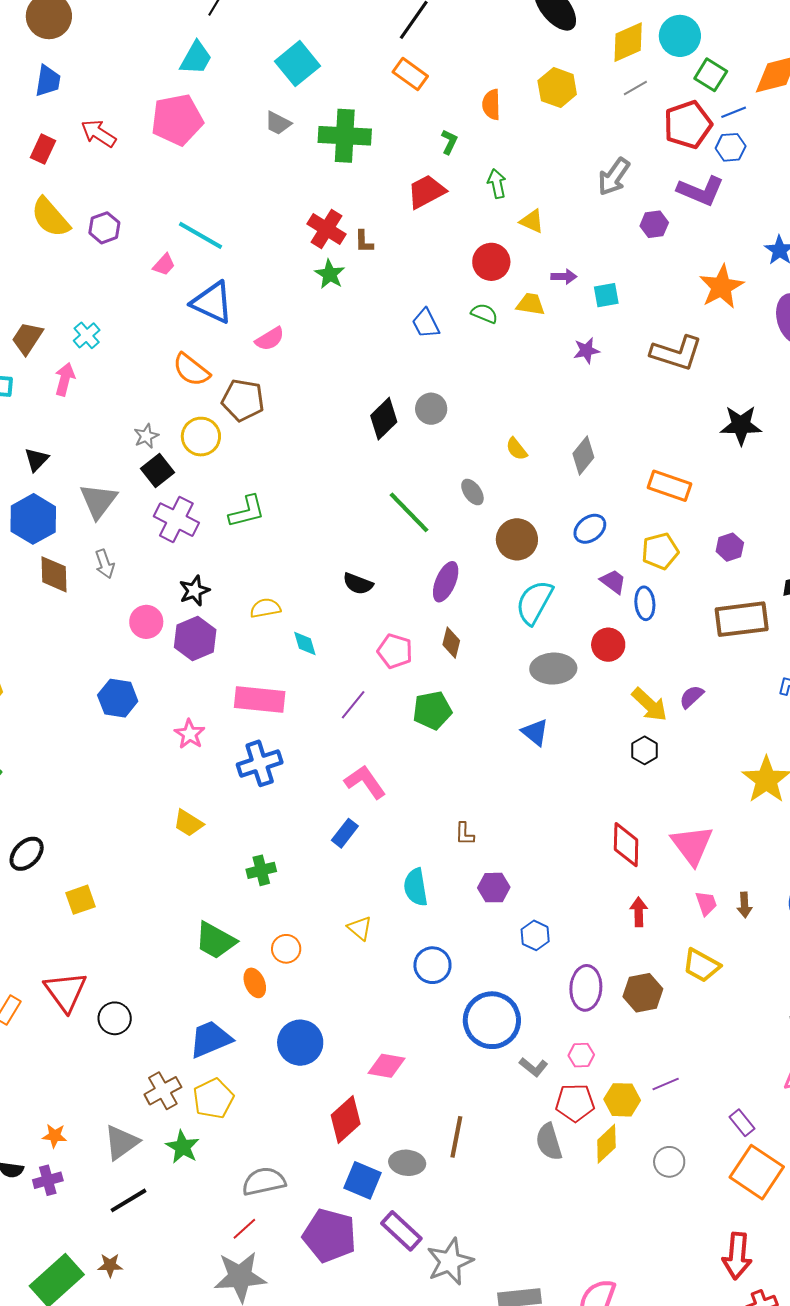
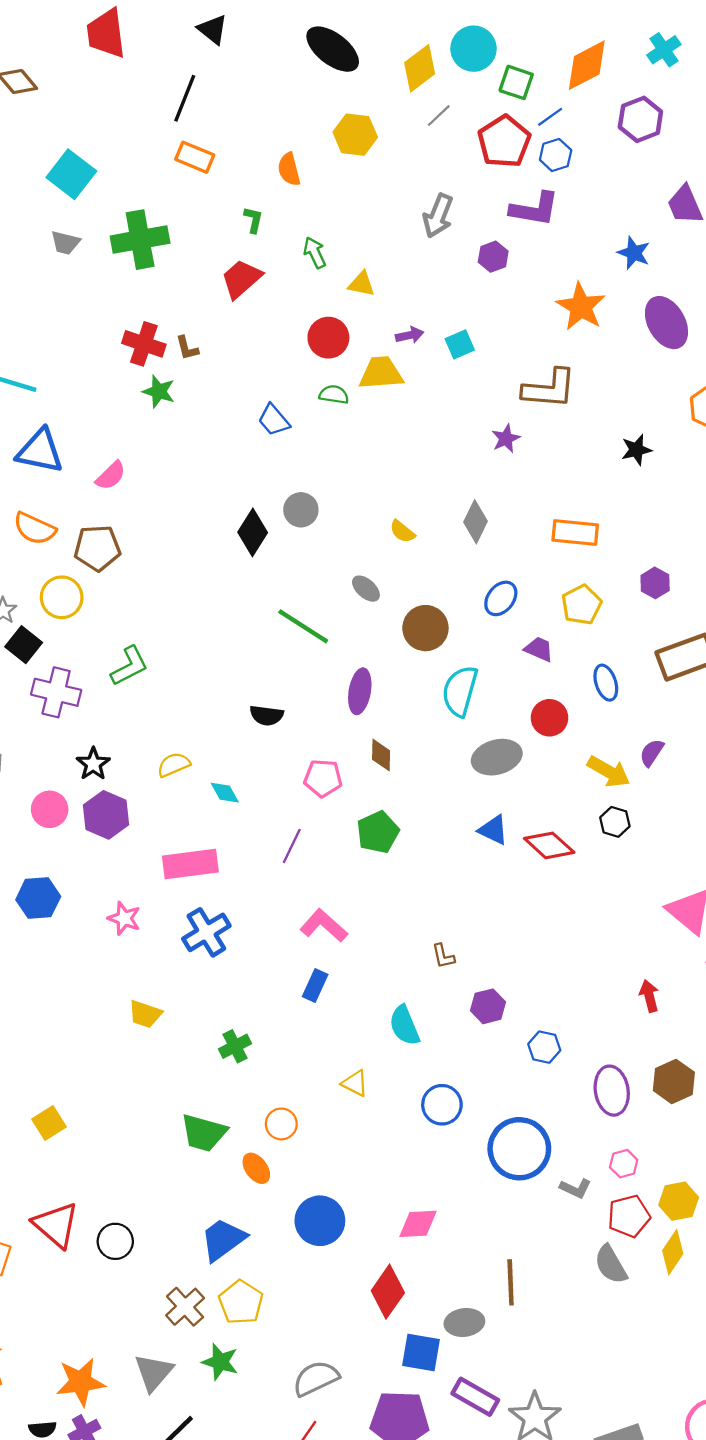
yellow trapezoid: (531, 304) -> (381, 373), size x1.4
purple star: (586, 351) -> (506, 439), moved
black star: (741, 425) -> (636, 450), size x0.7
blue ellipse: (645, 603) -> (606, 683), moved
red diamond: (626, 845) -> (549, 845), moved, turned -36
orange star: (55, 1136) -> (80, 1382), size x1.8

